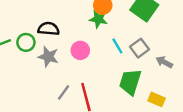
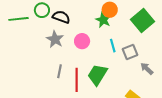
green circle: (26, 42) -> (42, 10), moved
green trapezoid: (130, 82) -> (97, 75), moved
gray line: (64, 92) -> (60, 71), turned -40

